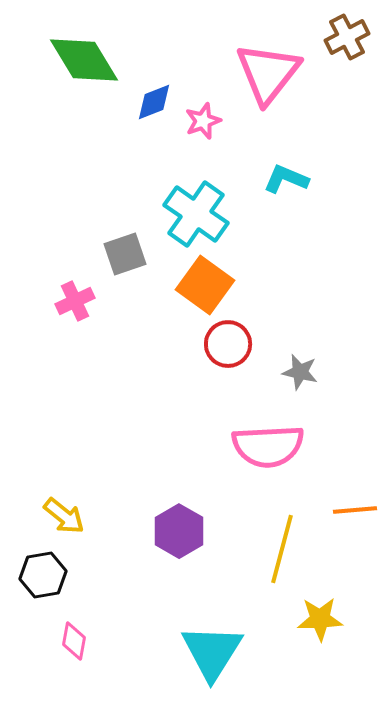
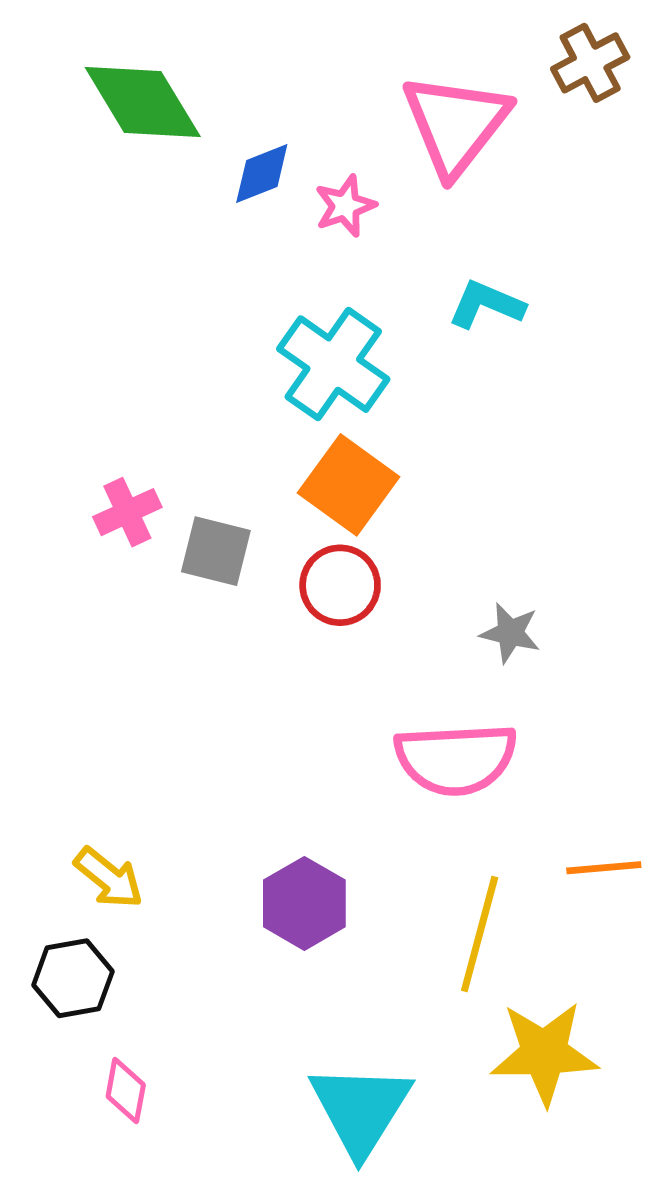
gray square: (125, 254) -> (216, 551), moved, turned 33
red circle: (228, 344) -> (340, 585), moved
yellow star: (320, 619) -> (544, 1053), size x1.4

